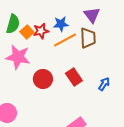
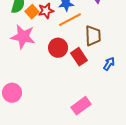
brown trapezoid: (88, 38) -> (93, 36), moved
red circle: (43, 79) -> (58, 48), moved

